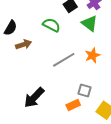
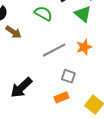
brown arrow: (24, 44) -> (14, 32), turned 49
gray square: (85, 90) -> (68, 76), moved

